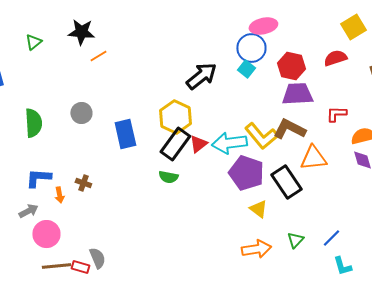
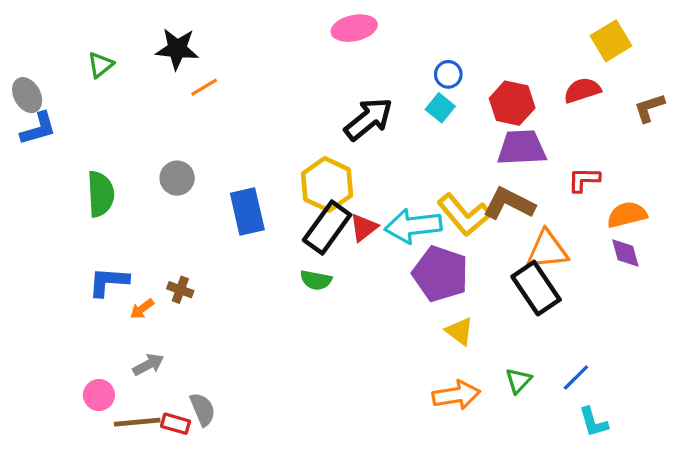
pink ellipse: (263, 26) -> (354, 28), moved
blue circle: (251, 48) -> (448, 74), size x0.6
black rectangle: (286, 182) -> (536, 288), moved
orange arrow: (59, 195) -> (142, 309), turned 63
gray arrow: (28, 211) -> (148, 365), moved
pink circle: (46, 234) -> (99, 395), moved, size x0.7

